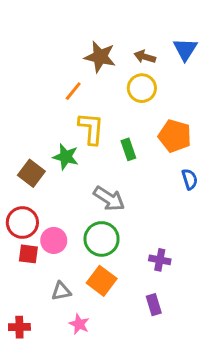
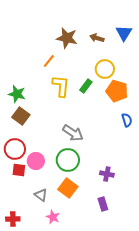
yellow circle: (142, 88) -> (105, 69), moved
green rectangle: (128, 149) -> (86, 86), moved, turned 56
green star: (66, 157) -> (17, 94), moved
gray triangle: (61, 291) -> (41, 195), turned 48

